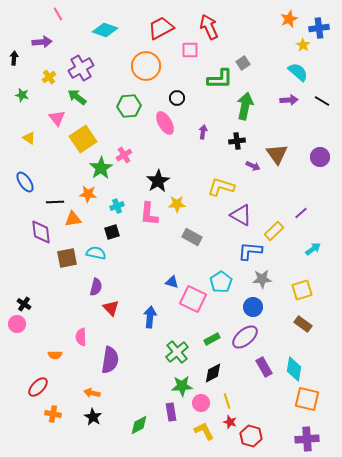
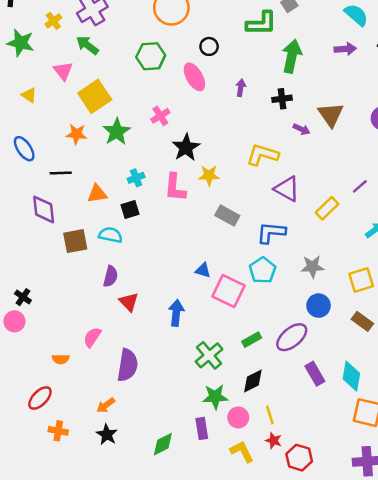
green star: (22, 95) -> (21, 43), size x1.6
pink cross: (124, 155) -> (160, 116), moved
orange star: (88, 194) -> (76, 134), moved
orange triangle: (73, 219) -> (97, 194), moved
blue L-shape: (250, 251) -> (271, 233), moved
blue circle: (253, 307) -> (319, 306), moved
pink semicircle: (81, 337) -> (92, 337), turned 36
orange arrow: (92, 393) -> (106, 405), turned -49

